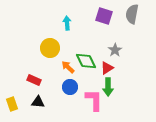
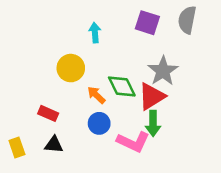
gray star: (115, 50) -> (163, 71), size x1.5
red triangle: (107, 68) -> (152, 96), size x1.5
pink L-shape: (94, 100) -> (133, 142), turned 115

